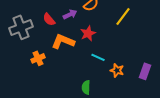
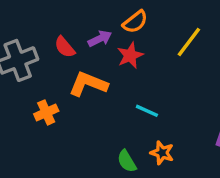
red star: (88, 33) -> (130, 55), moved
orange star: (117, 70) -> (162, 153), moved
green semicircle: (86, 87) -> (127, 161), turned -32

